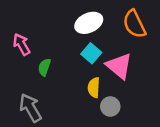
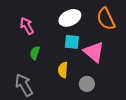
pink arrow: (22, 44) -> (27, 26), moved
cyan square: (91, 53) -> (72, 42), turned -35
yellow semicircle: (94, 87) -> (63, 70), moved

